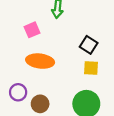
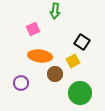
yellow square: (91, 68) -> (73, 61), moved, turned -32
brown circle: (40, 104) -> (55, 74), moved

